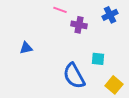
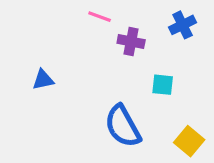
cyan square: (98, 59) -> (163, 85), moved

